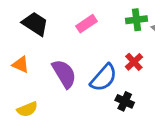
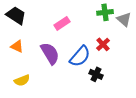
black trapezoid: (35, 24) -> (16, 15), moved
pink rectangle: (87, 24) -> (62, 23), moved

